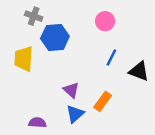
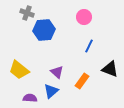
yellow trapezoid: (24, 59) -> (19, 70), moved, turned -55
black triangle: (139, 71) -> (110, 69), moved
blue triangle: (75, 114) -> (51, 91), moved

